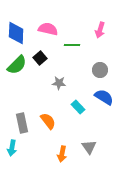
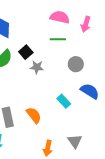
pink semicircle: (48, 29) -> (60, 17), moved
gray circle: (100, 70) -> (76, 64), moved
gray star: (59, 83) -> (37, 67), moved

